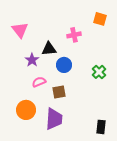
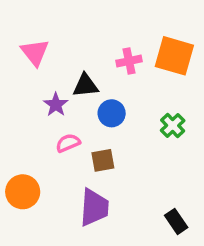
orange square: (100, 19) -> (174, 56), moved, size x1.6
orange circle: (26, 110) -> (23, 192), moved
black rectangle: (101, 127) -> (176, 221), turned -40

